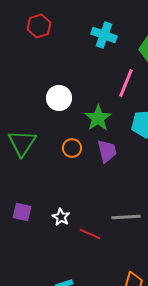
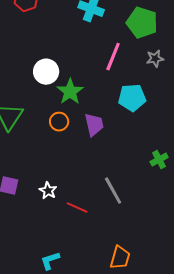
green star: (98, 118) -> (70, 92), moved
gray line: (126, 217) -> (113, 191), turned 64

